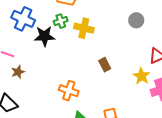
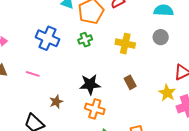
yellow cross: (84, 28) -> (125, 44), moved
black star: (45, 36) -> (90, 84), moved
brown star: (18, 72) -> (56, 102), moved

